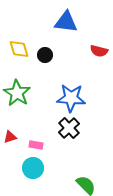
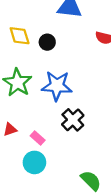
blue star: (71, 98) -> (57, 86), moved
pink rectangle: (36, 145) -> (38, 138), turned 32

